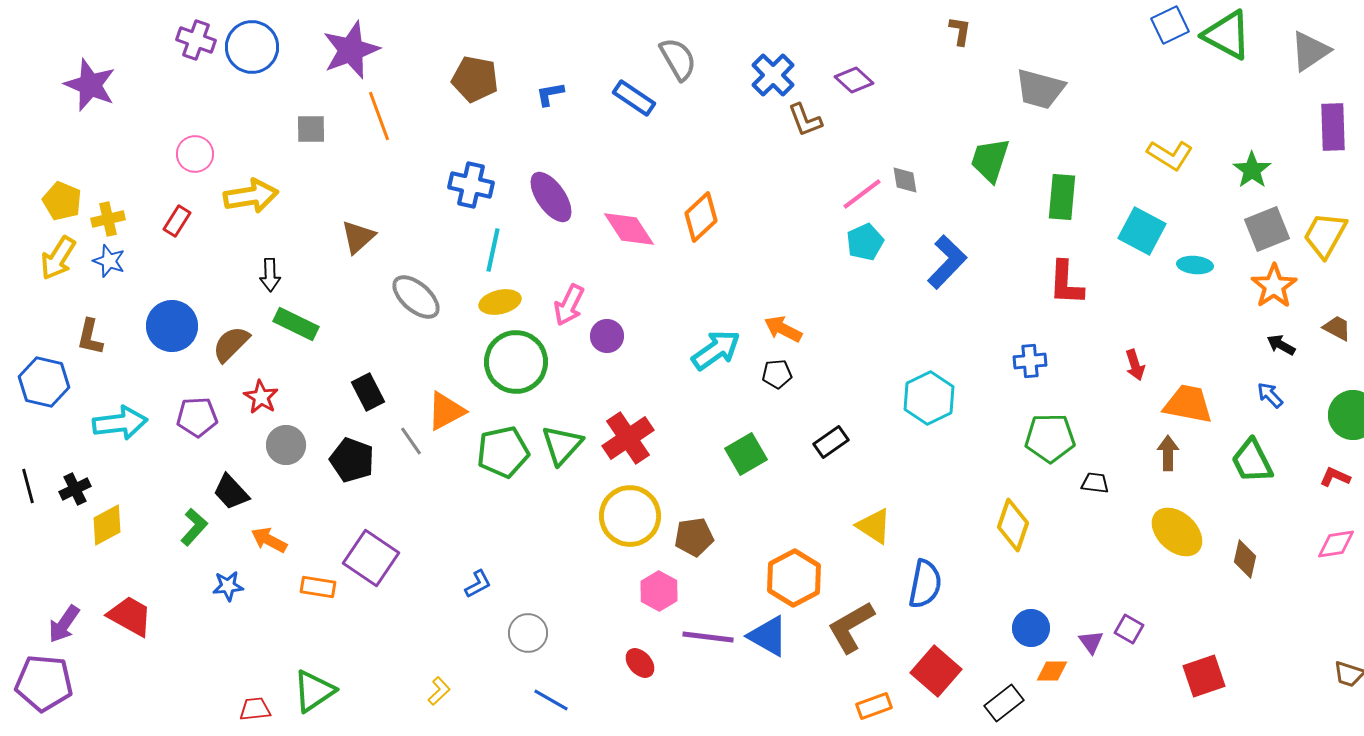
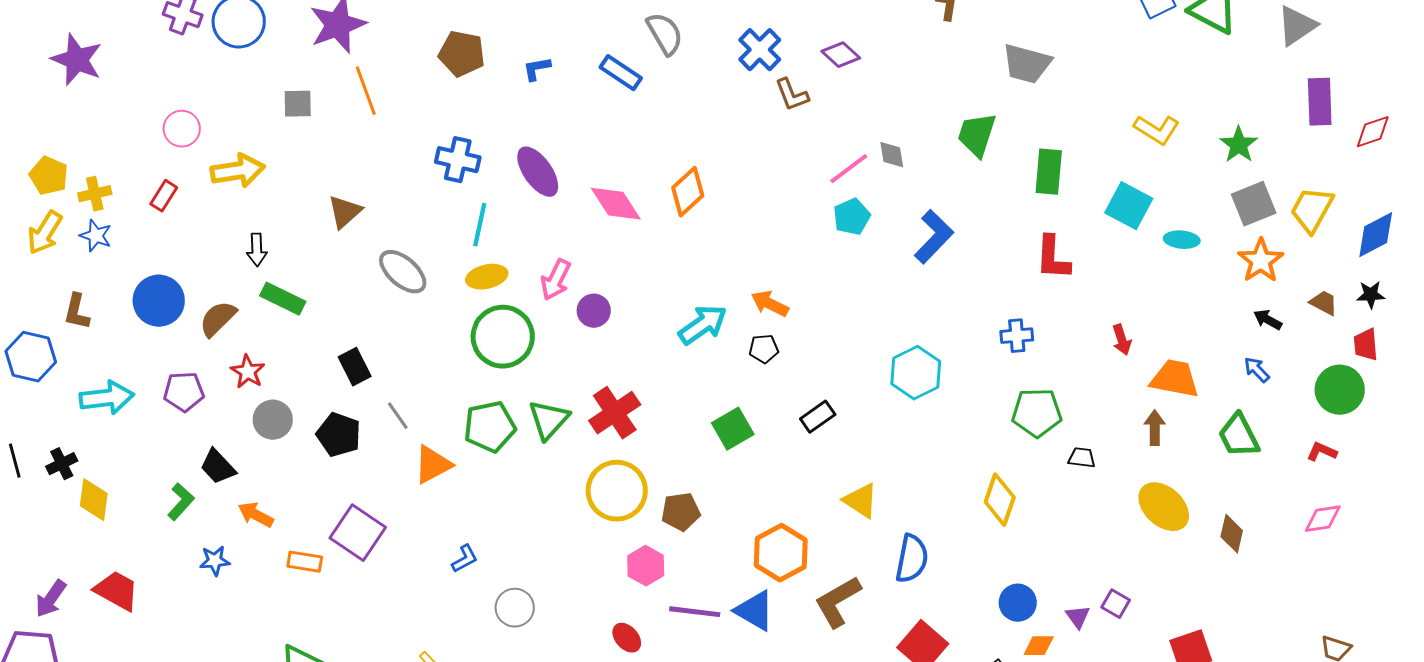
orange triangle: (446, 411) -> (433, 465), moved
yellow diamond: (107, 525) -> (94, 500), turned -54

